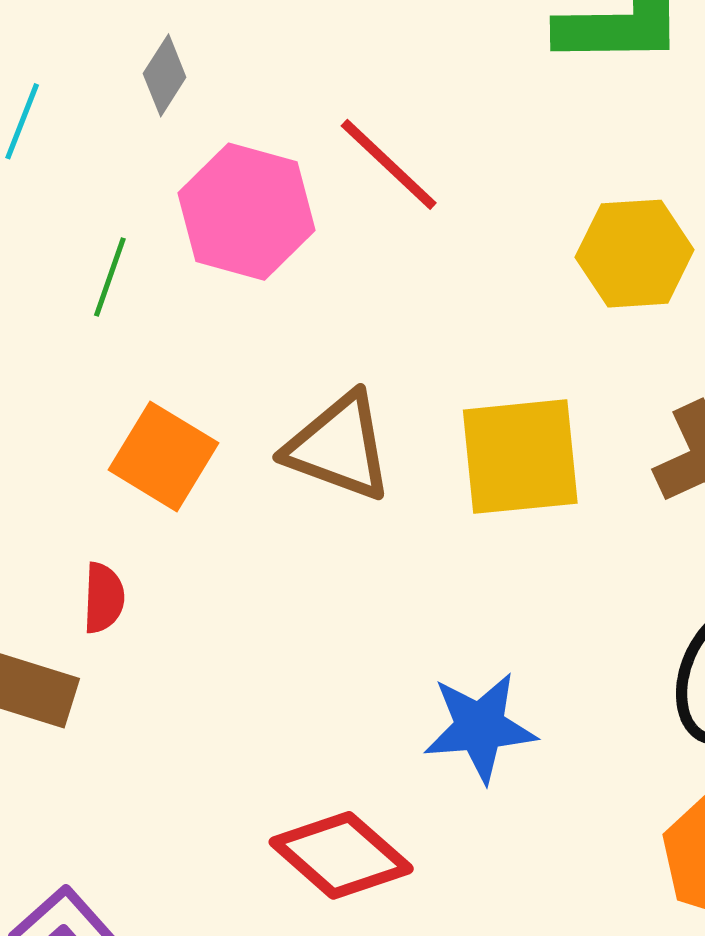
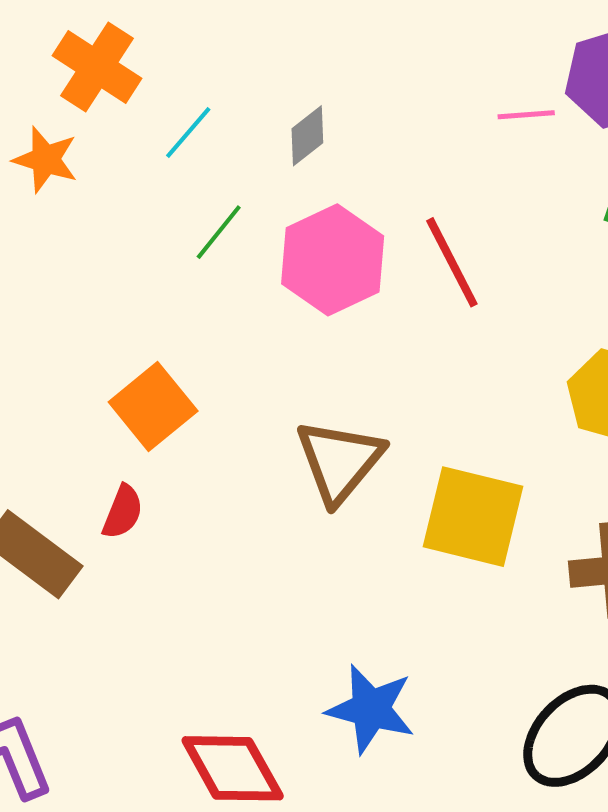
green line: (110, 277) -> (219, 232), moved
brown triangle: (339, 447) -> (339, 461), turned 30
orange square: (163, 456) -> (153, 406), moved

